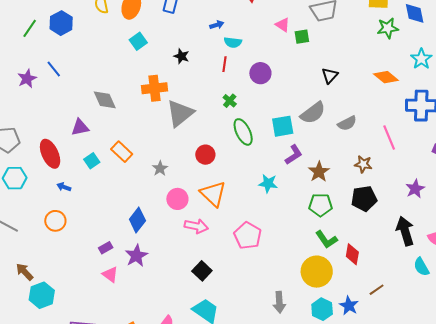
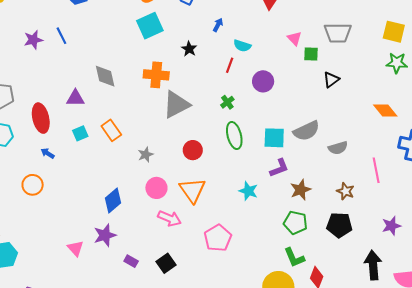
blue arrow: (217, 25) -> (218, 25), moved, turned -56
cyan square: (138, 41) -> (150, 26), size x1.5
black triangle: (330, 76) -> (331, 80), moved
purple rectangle: (106, 248) -> (131, 261), moved, turned 48

